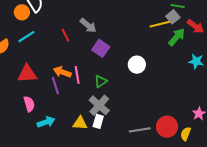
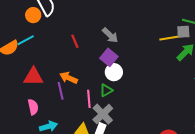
gray square: (173, 17) -> (183, 32), turned 32
gray arrow: (88, 25) -> (110, 35), moved
cyan line: (26, 37) -> (26, 40), moved
white circle: (137, 65) -> (114, 72), moved
pink line: (77, 75) -> (89, 99), moved

